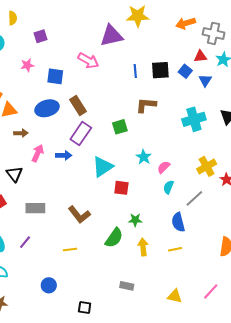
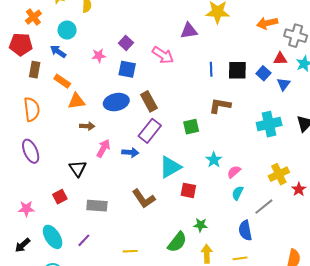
purple square: (41, 36) -> (126, 43), moved, turned -32
purple triangle: (112, 36) -> (189, 31), size x0.7
brown L-shape: (79, 215) -> (144, 199), moved

